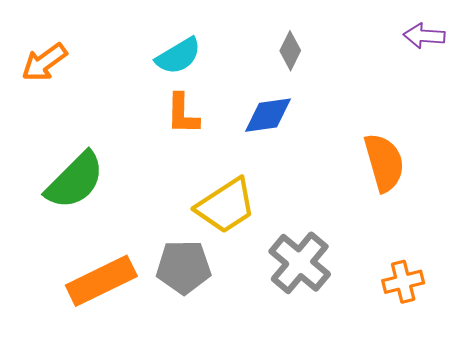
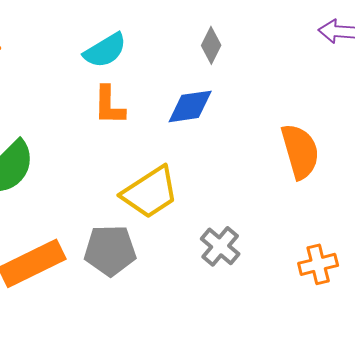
gray cross: (300, 263) -> (220, 246), size x0.7

